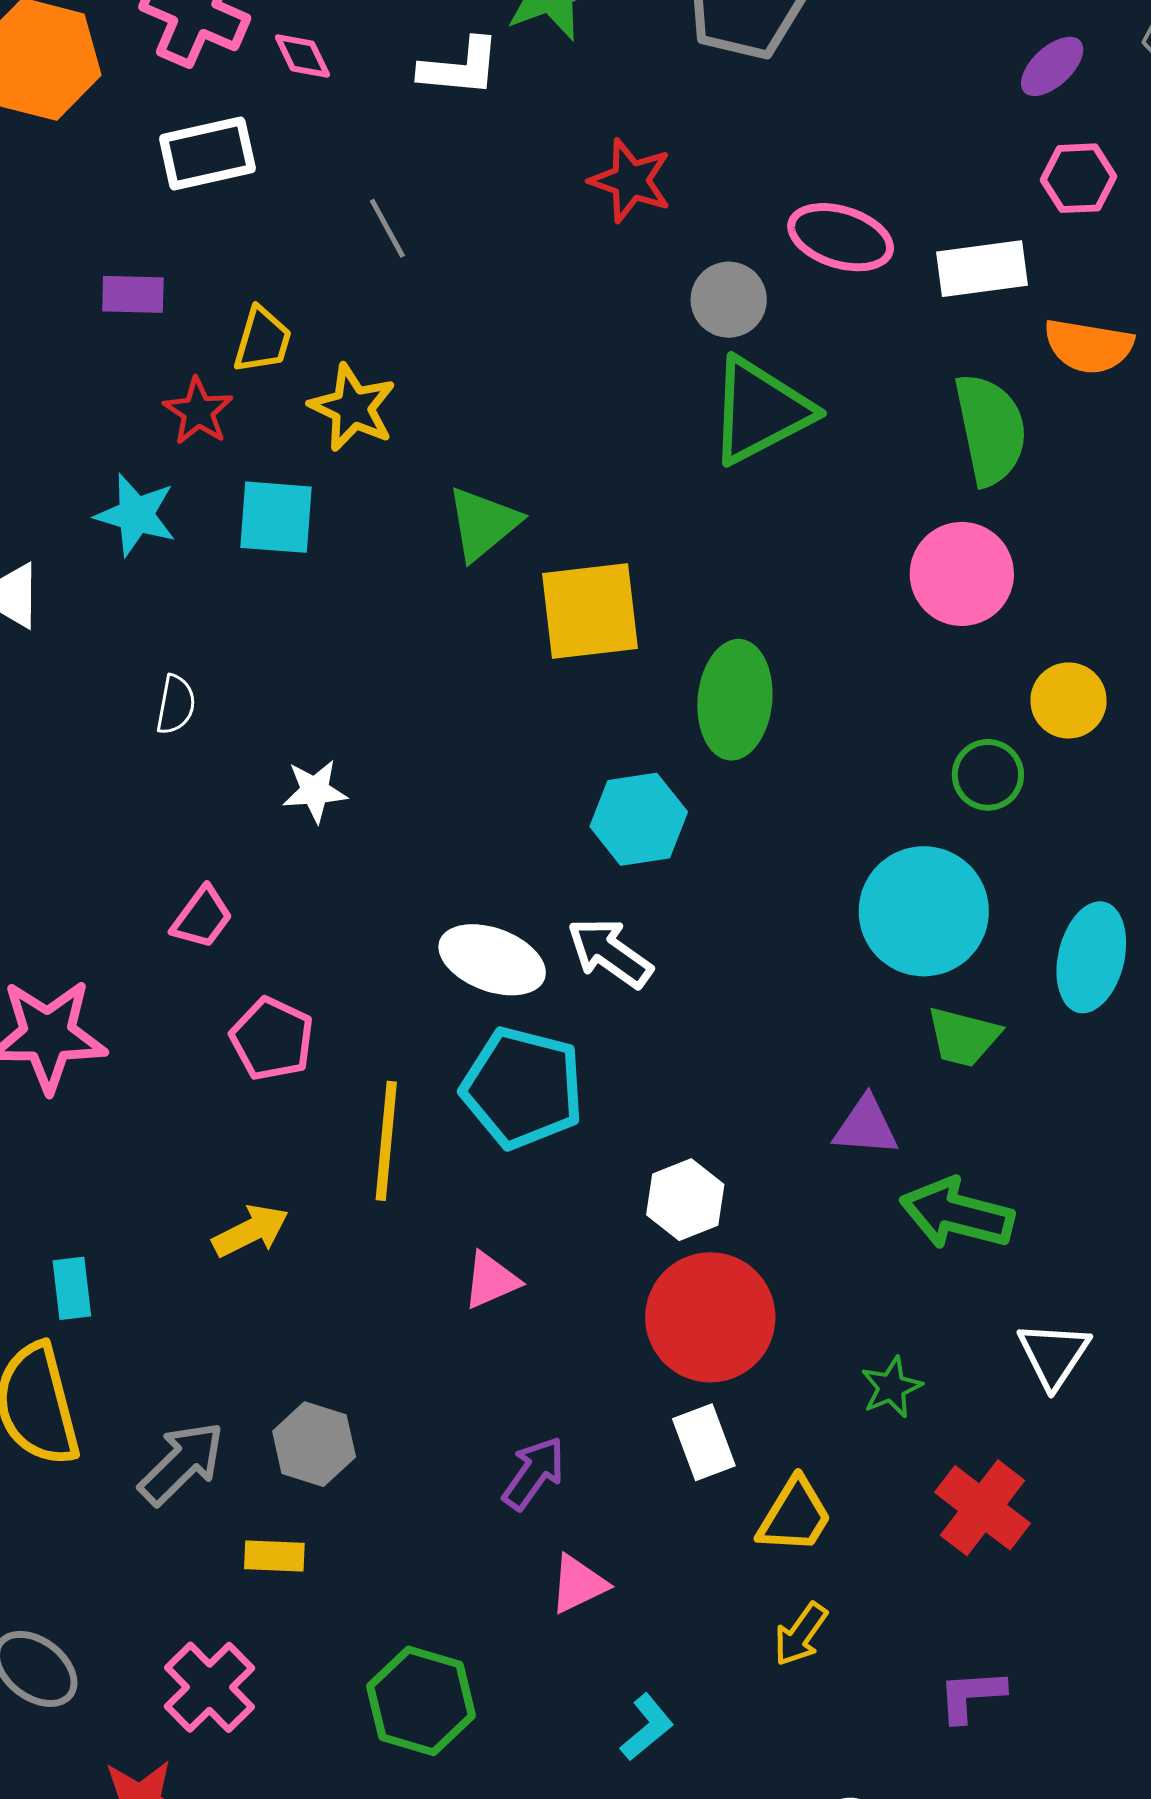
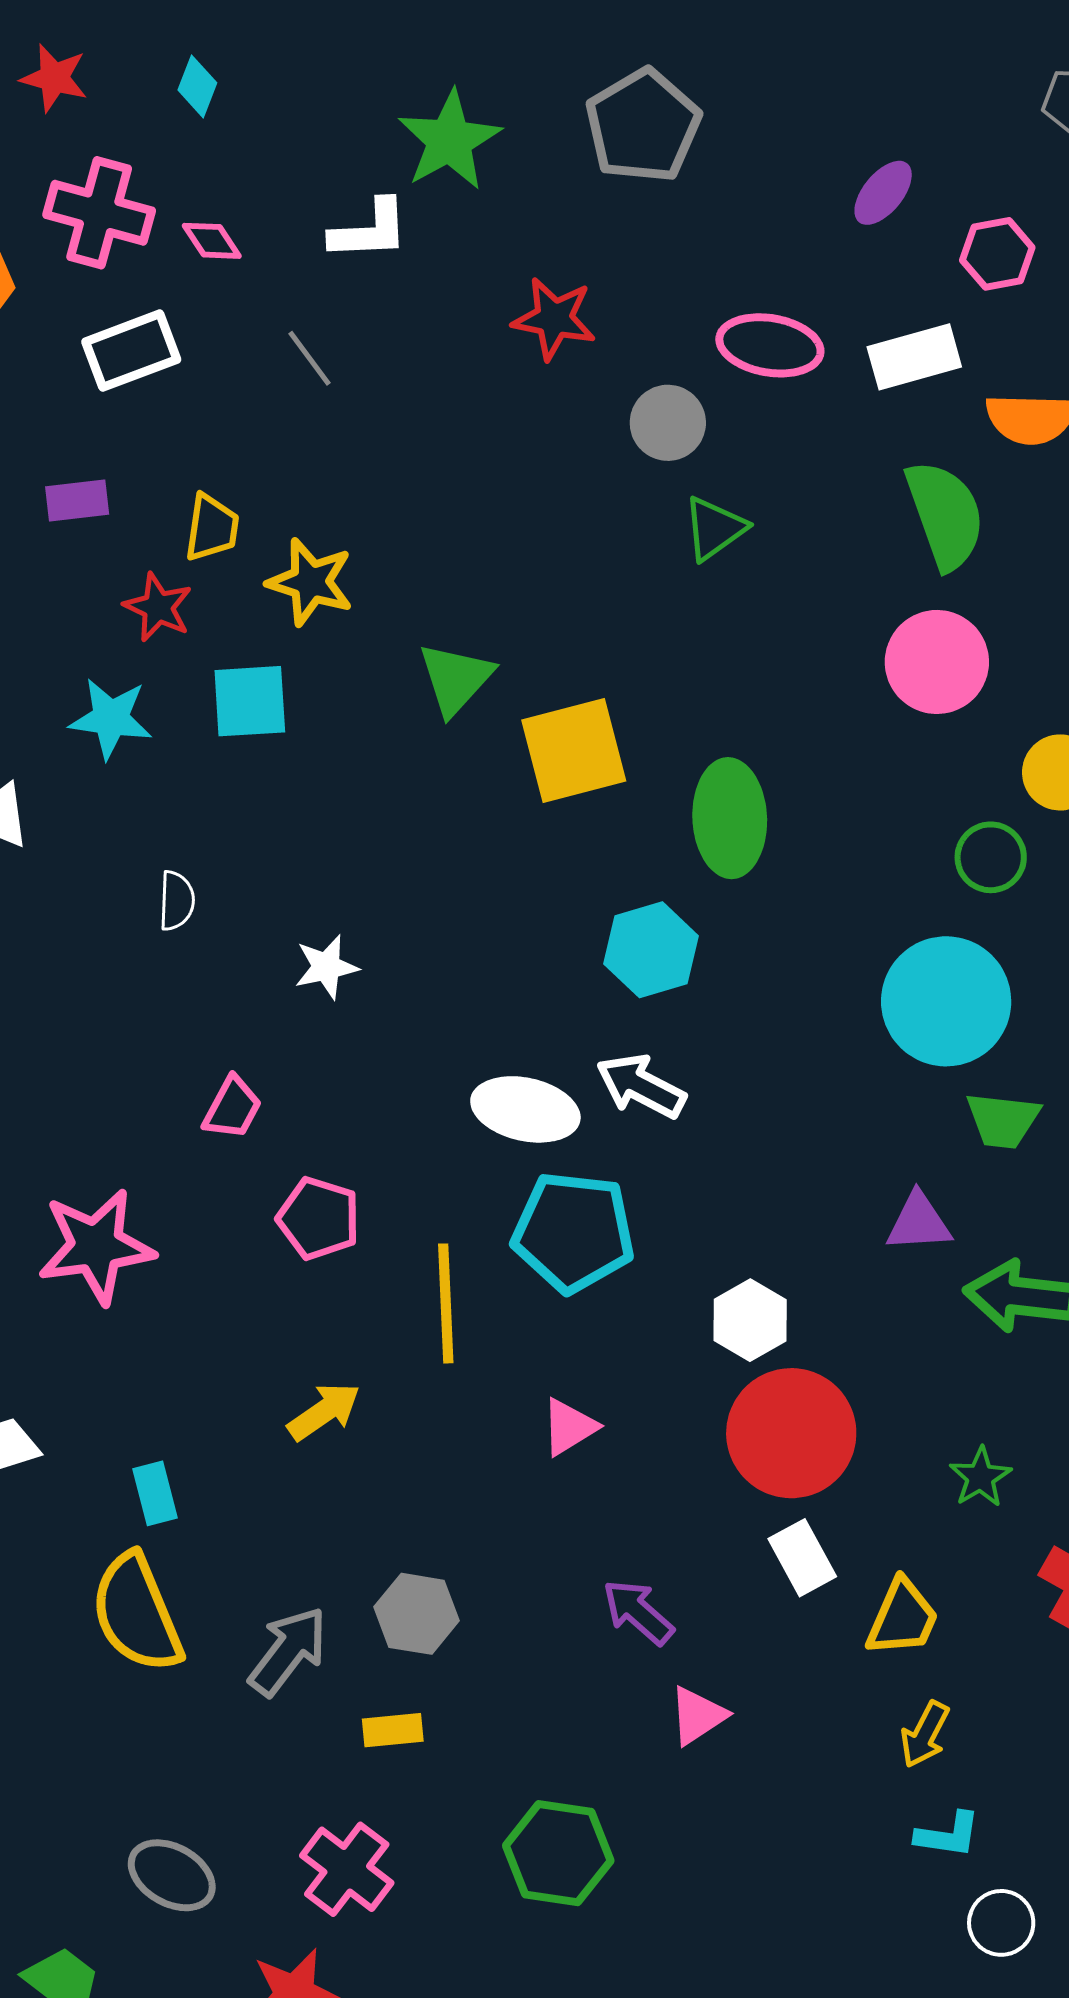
purple ellipse: (1052, 66) -> (883, 193), moved
gray line: (387, 228) -> (309, 358), moved
green triangle: (760, 411) -> (714, 528), size x0.6
purple arrow: (534, 1473) -> (638, 1612), turned -76
cyan L-shape: (647, 1727) -> (948, 1835), moved, turned 56

